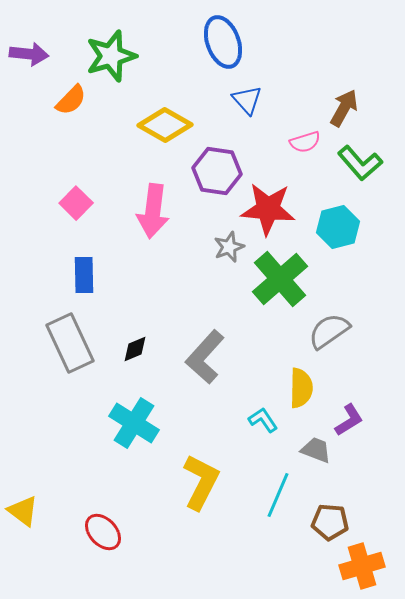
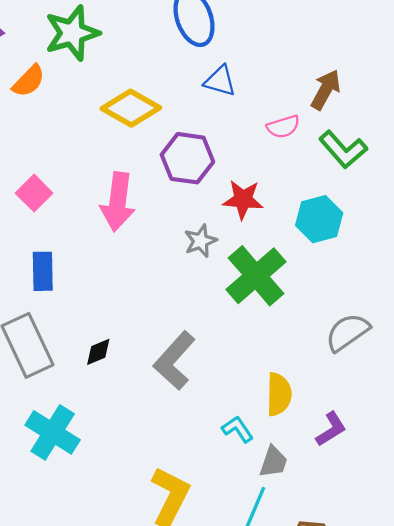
blue triangle: (247, 100) -> (220, 81), turned -32
red star: (268, 209) -> (243, 200), size x0.7
gray semicircle: (329, 331) -> (347, 332), moved
cyan cross: (134, 423) -> (53, 432), moved
gray trapezoid: (316, 450) -> (273, 462), moved, turned 88

